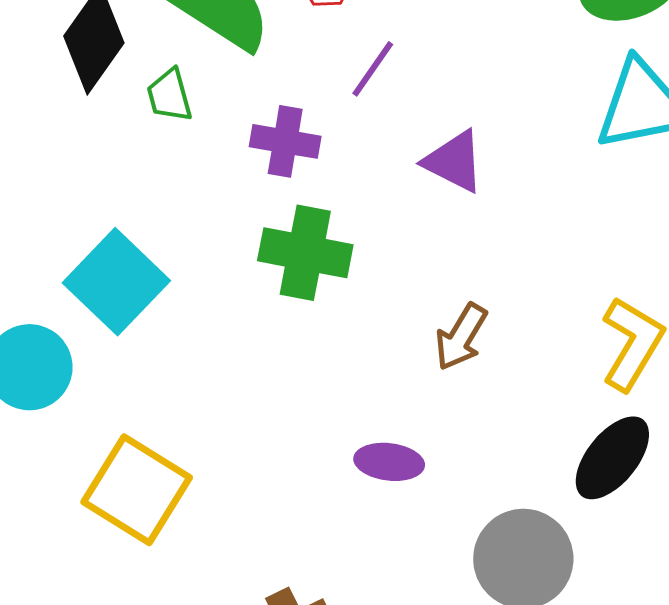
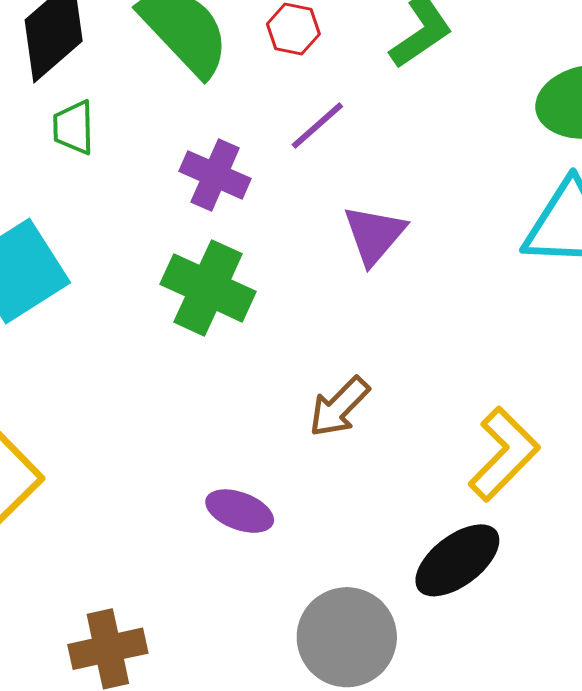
green trapezoid: (169, 96) -> (74, 127), moved
purple triangle: (454, 161) -> (374, 235), turned 30

